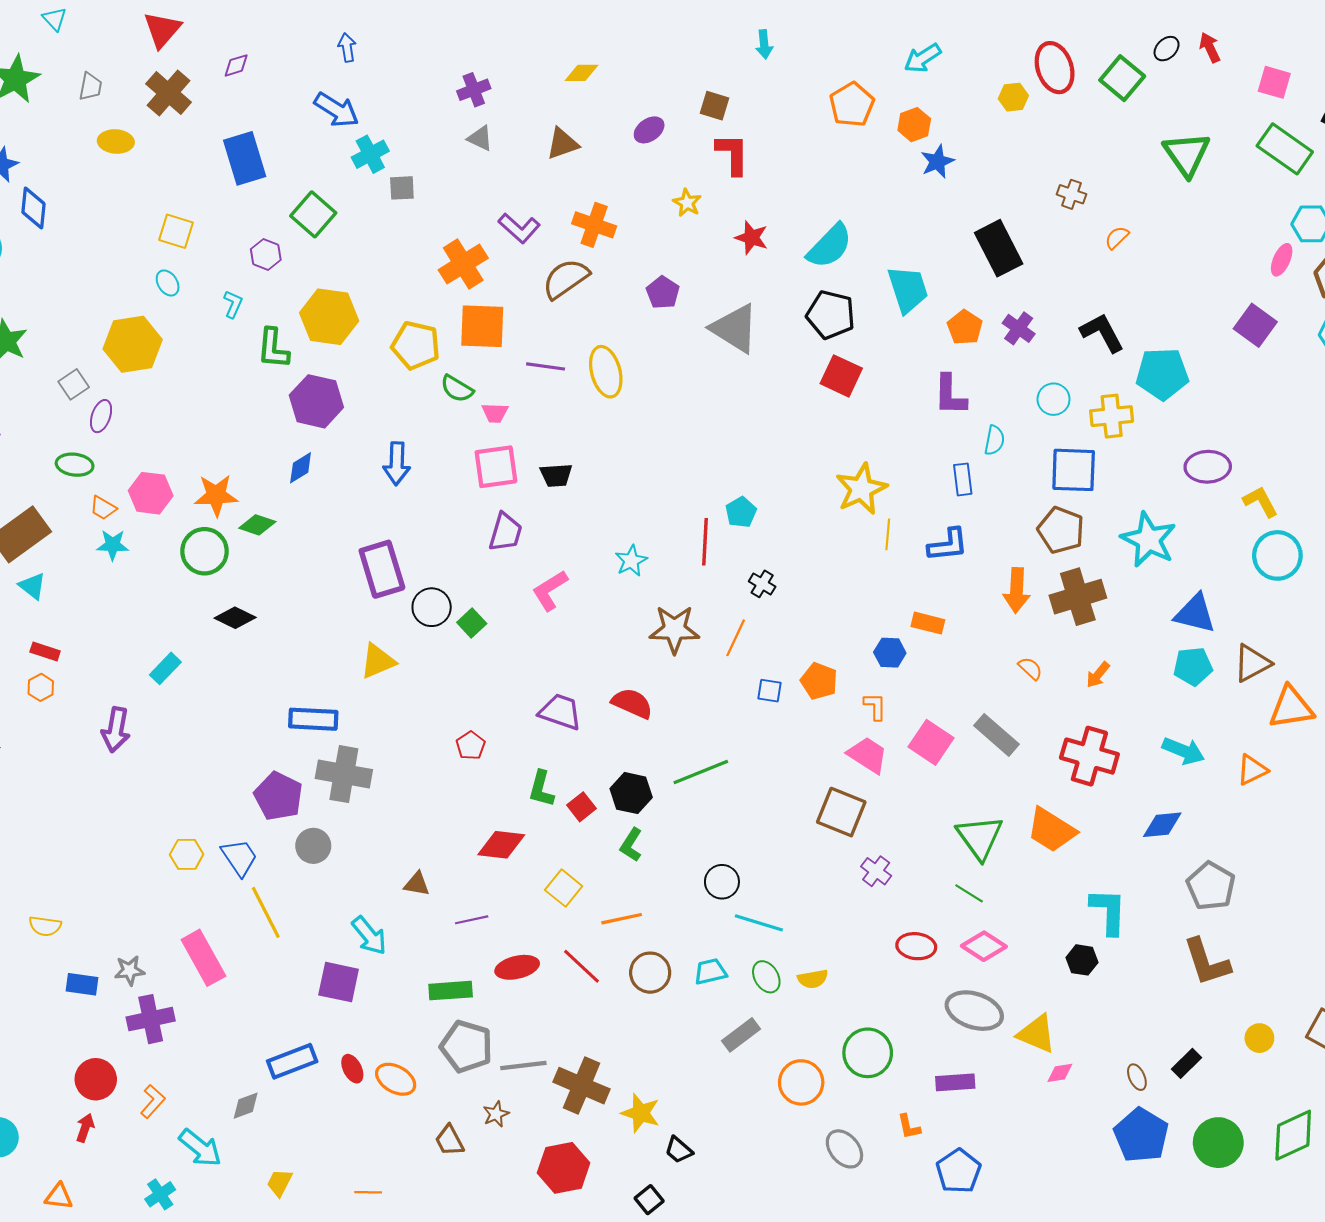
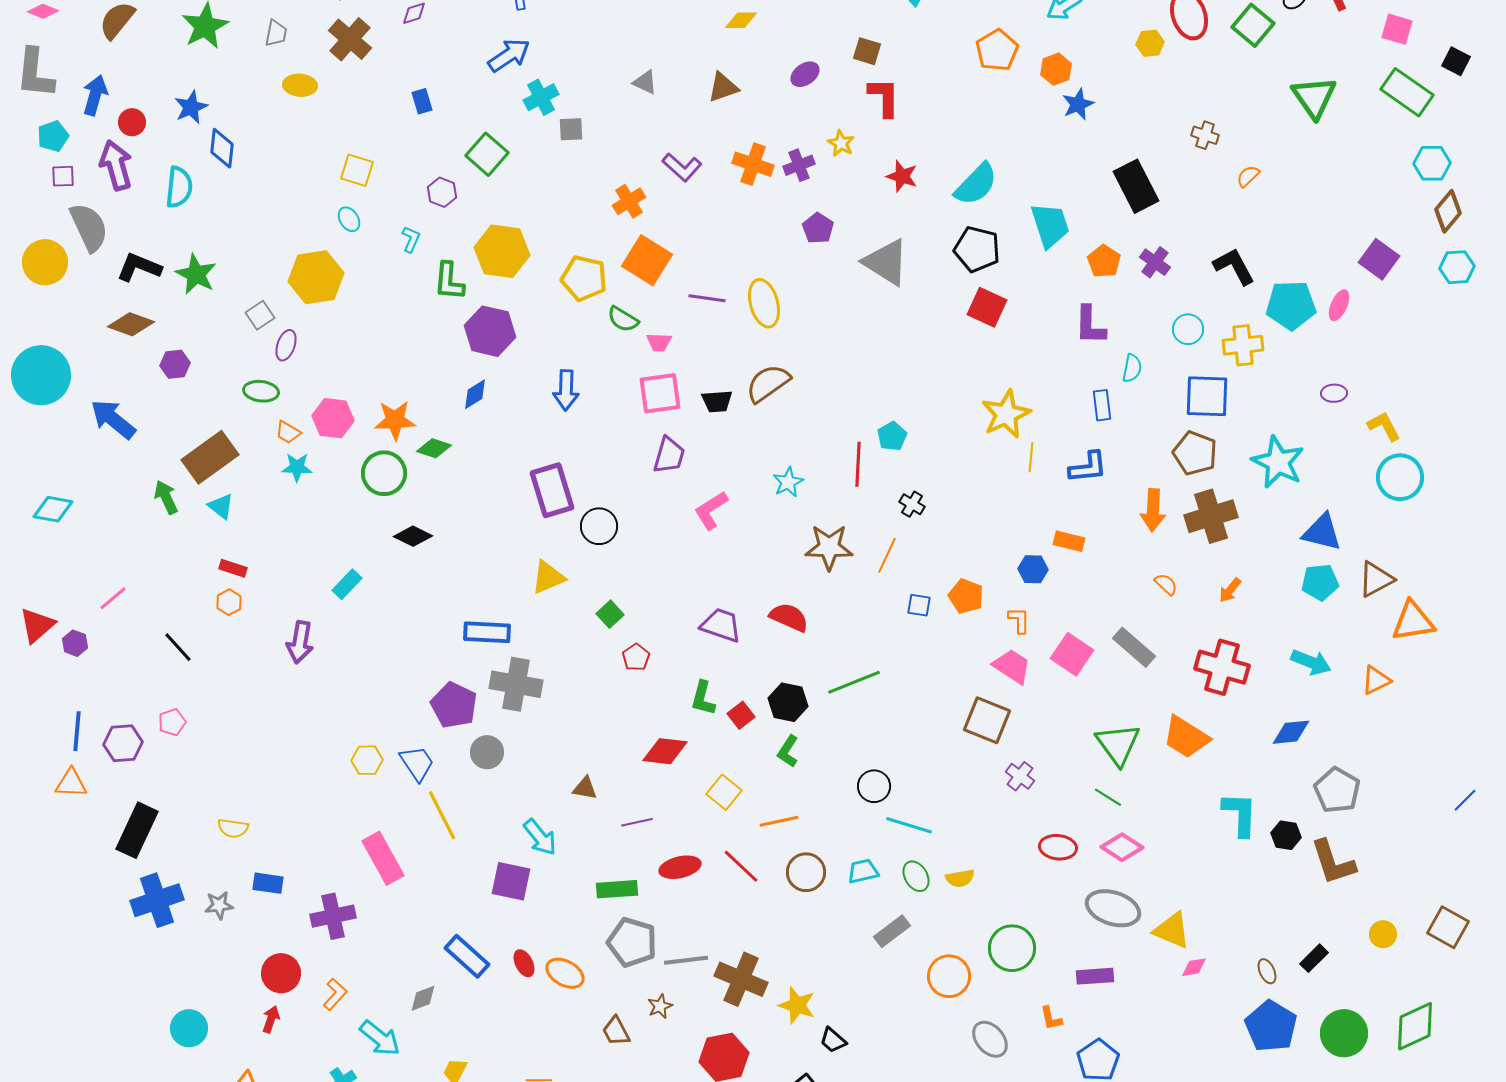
purple cross: (474, 90) -> (799, 165), moved
blue arrow: (337, 110) -> (509, 55), turned -66
blue rectangle: (245, 158) -> (422, 101), size x0.5
pink ellipse: (1282, 260) -> (1339, 305), moved
orange cross: (463, 264) -> (629, 201), size x0.7
brown semicircle: (566, 279) -> (768, 383), moved
orange square: (482, 326) -> (647, 260), turned 30
purple ellipse: (1208, 467) -> (1334, 393), size x0.6
green square: (472, 623) -> (610, 614), moved
black hexagon: (1082, 960) -> (1286, 835), moved
gray star: (130, 970) -> (219, 905), moved
blue rectangle: (292, 1061) -> (467, 956), turned 63

